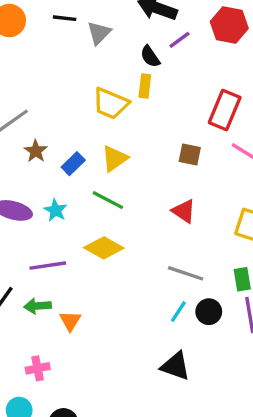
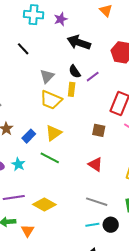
black line: (65, 18) -> (23, 49), turned 40
gray triangle: (99, 33) -> (47, 76), moved
purple line: (179, 40) -> (93, 77), moved
yellow diamond: (104, 248) -> (44, 204), moved
cyan line: (178, 312) -> (92, 225), turned 48

